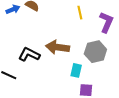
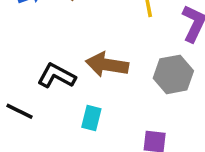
cyan rectangle: (76, 70) -> (91, 118), moved

